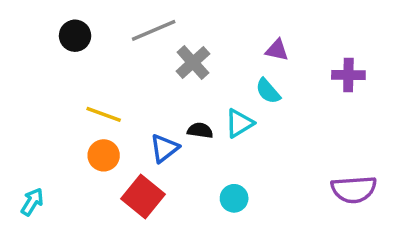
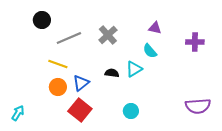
gray line: (154, 30) -> (69, 38), moved
blue triangle: (164, 148) -> (81, 83), moved

